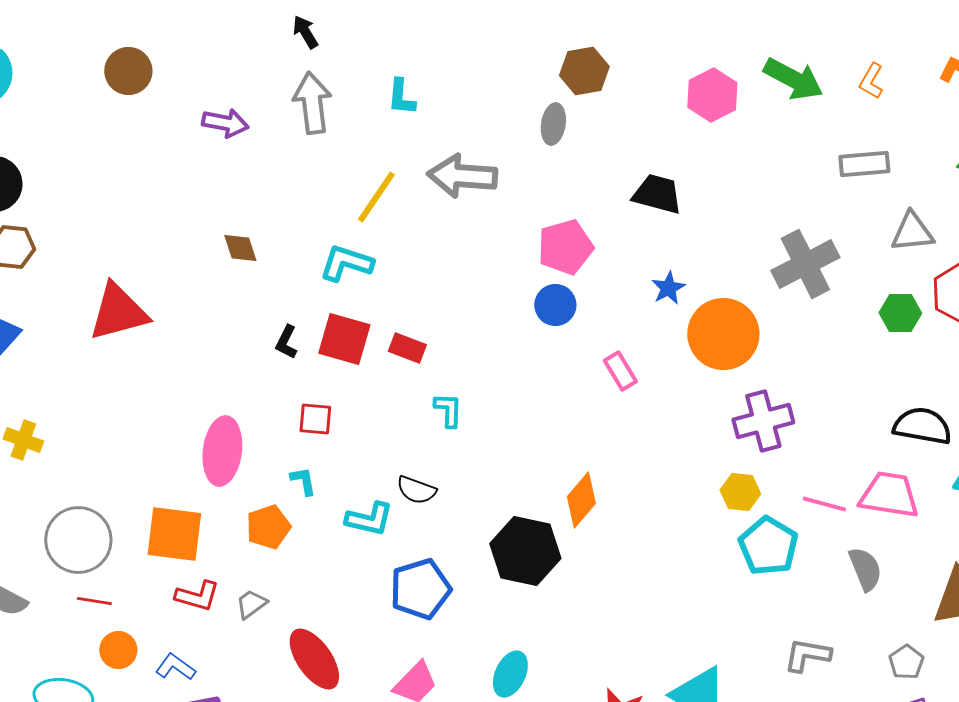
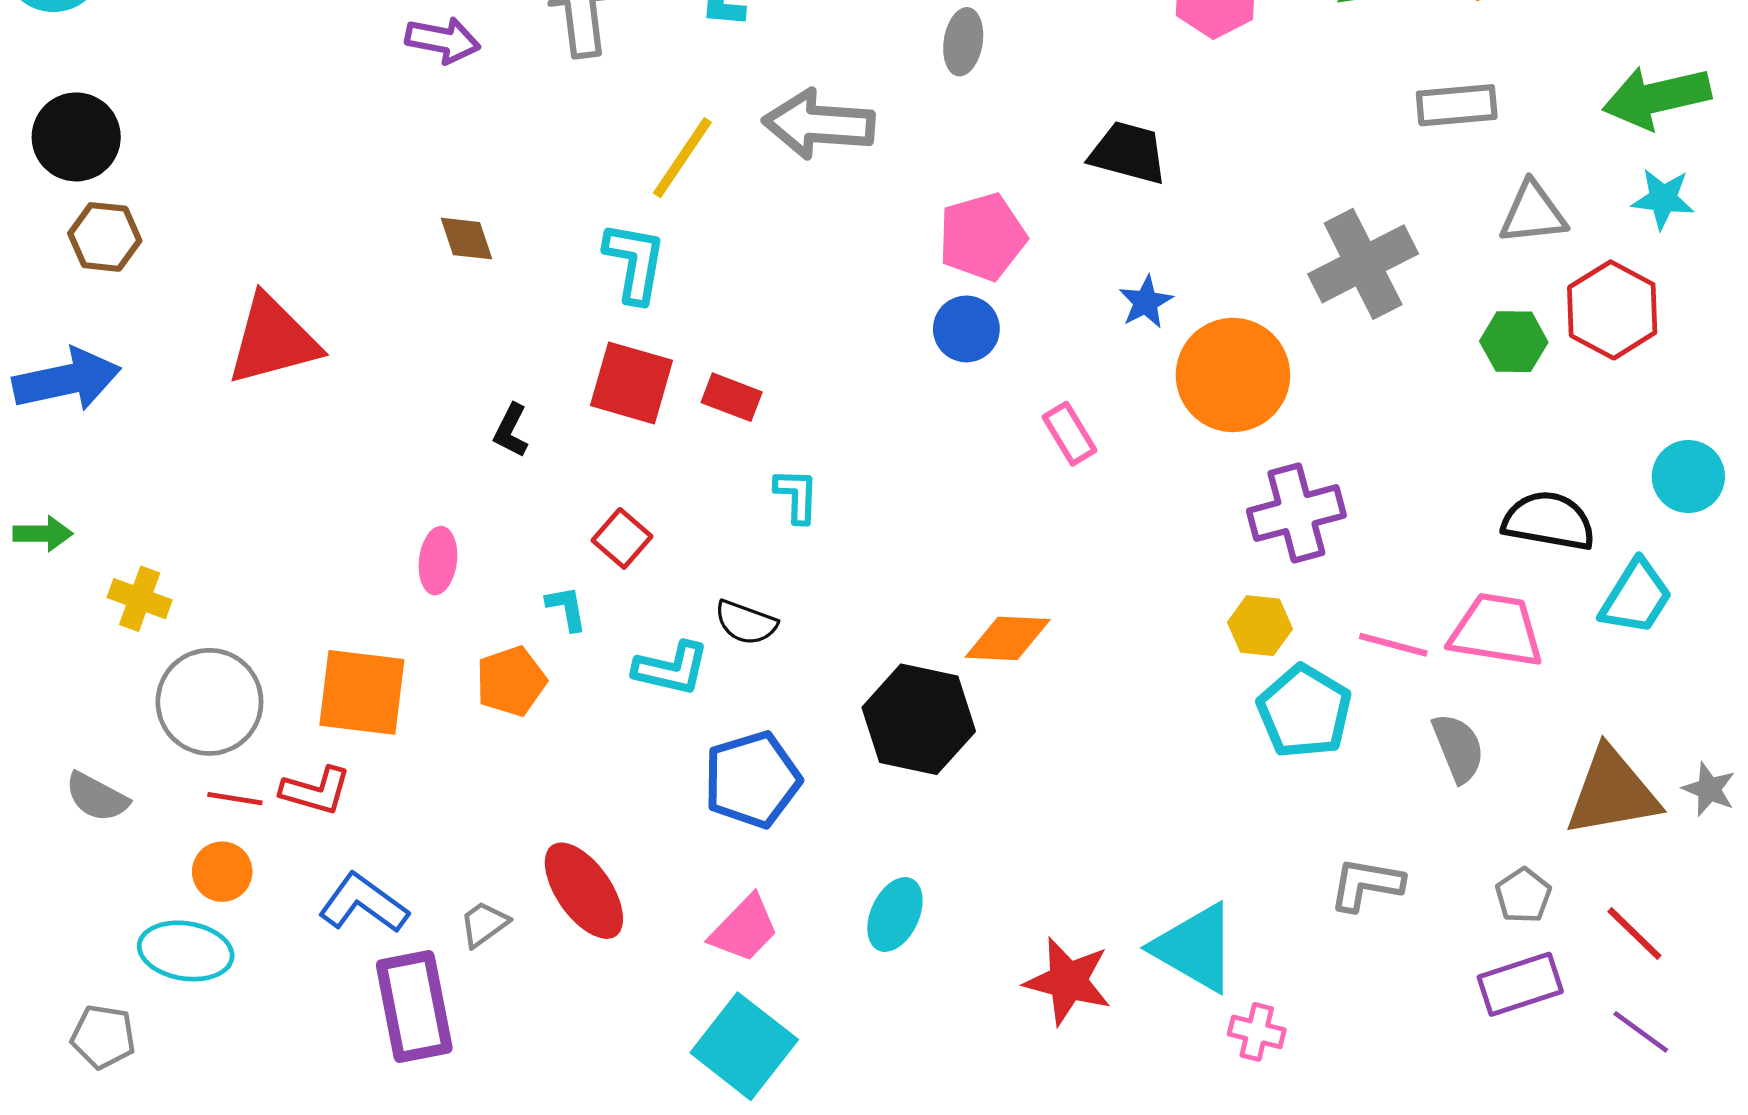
cyan L-shape: (346, 263) -> (635, 262), turned 82
black L-shape: (286, 342) -> (511, 431), moved
red square: (315, 419) -> (622, 538), moved, turned 36
yellow cross: (23, 440) -> (140, 599), moved
pink ellipse: (222, 451) -> (438, 561), size x0.6
orange diamond: (581, 500) -> (1008, 638), turned 52
red L-shape: (197, 596) -> (316, 791), moved
gray trapezoid: (251, 604) -> (484, 924), moved
orange circle: (118, 650) -> (222, 872), moved
blue L-shape: (175, 667) -> (363, 903), size x1.4

